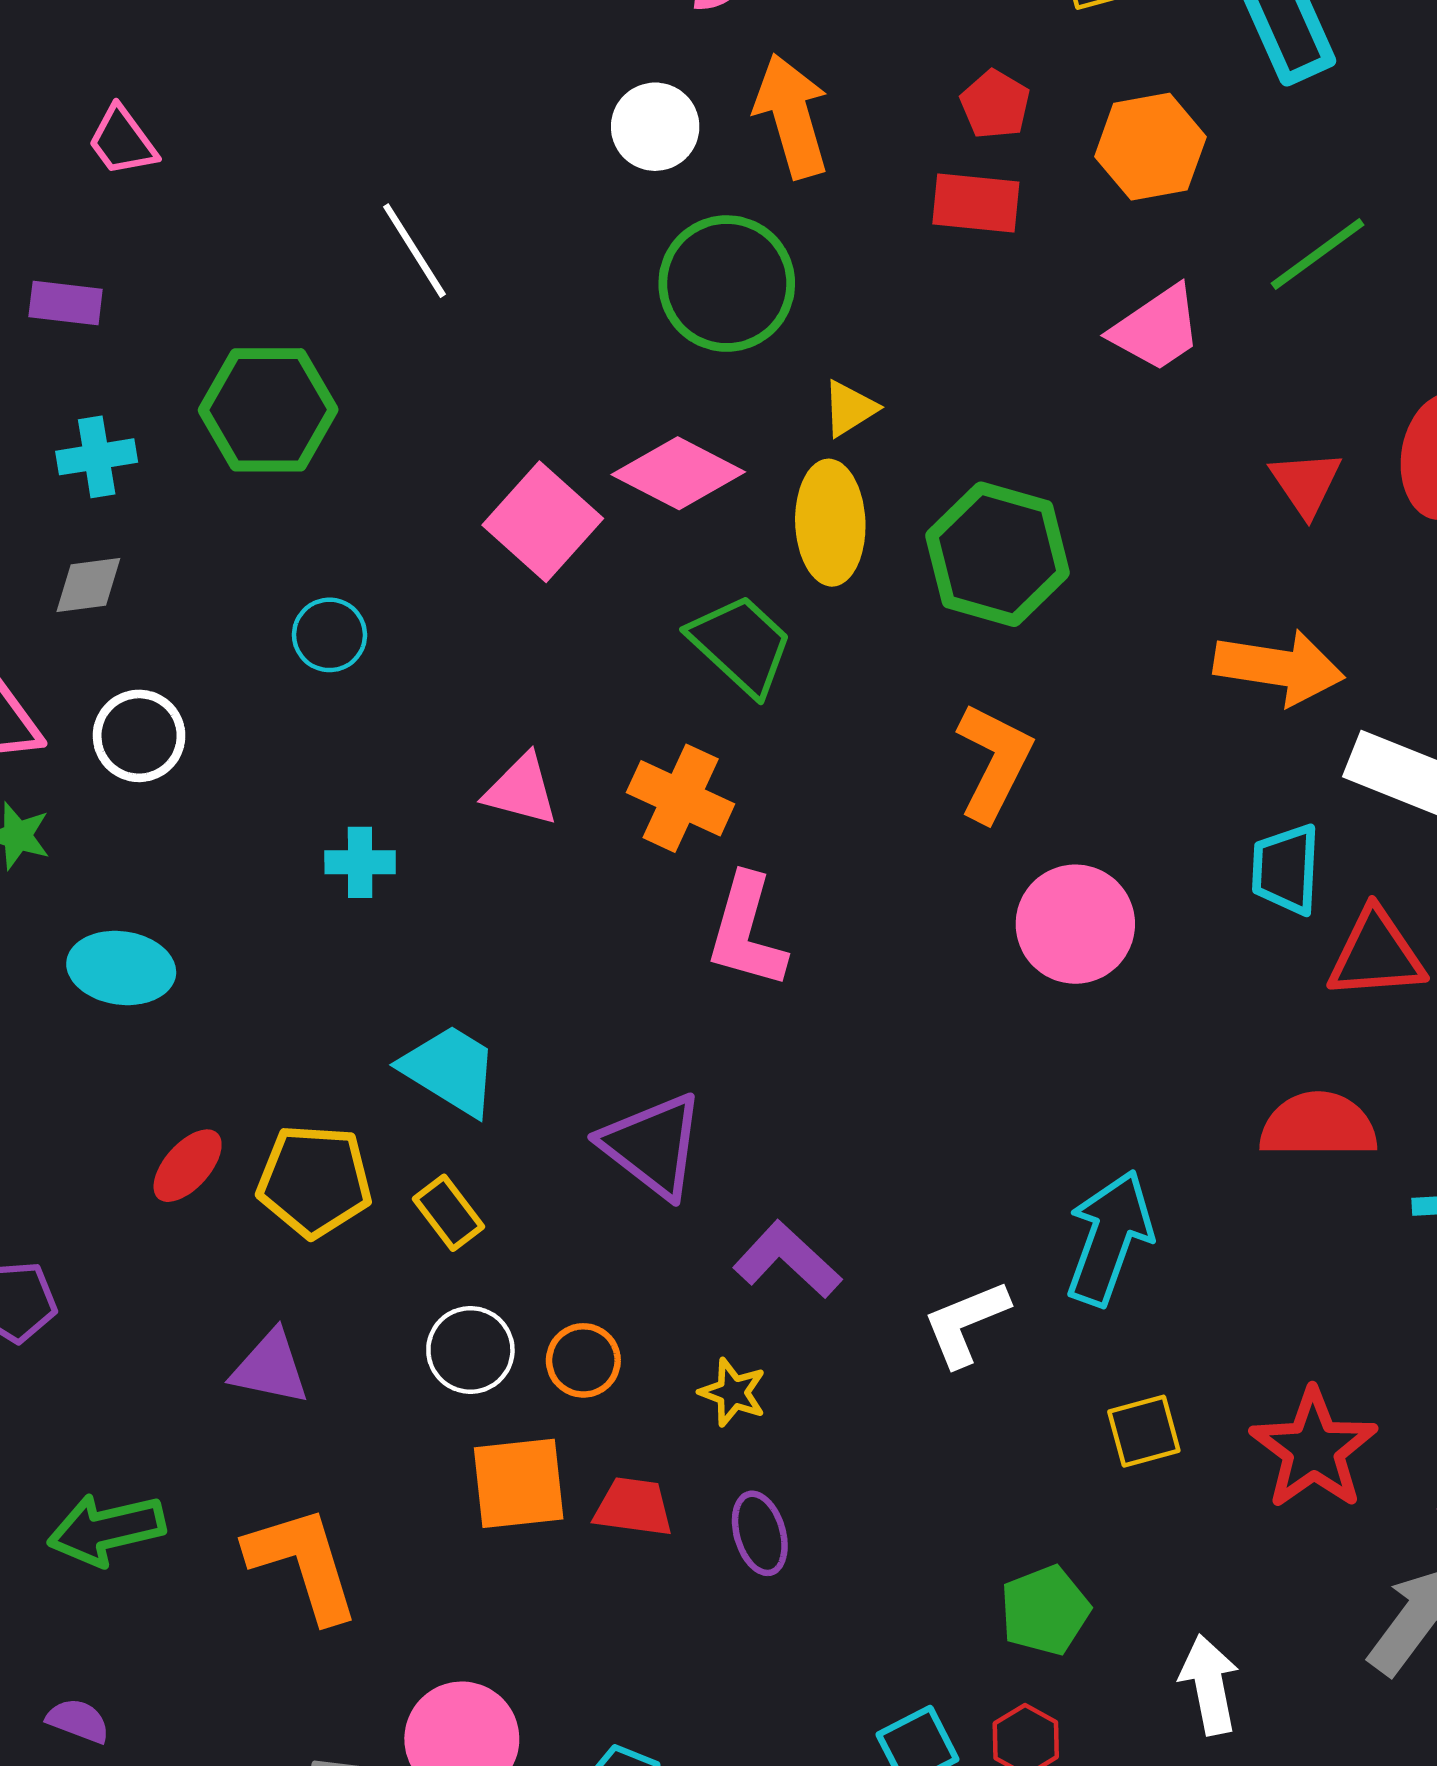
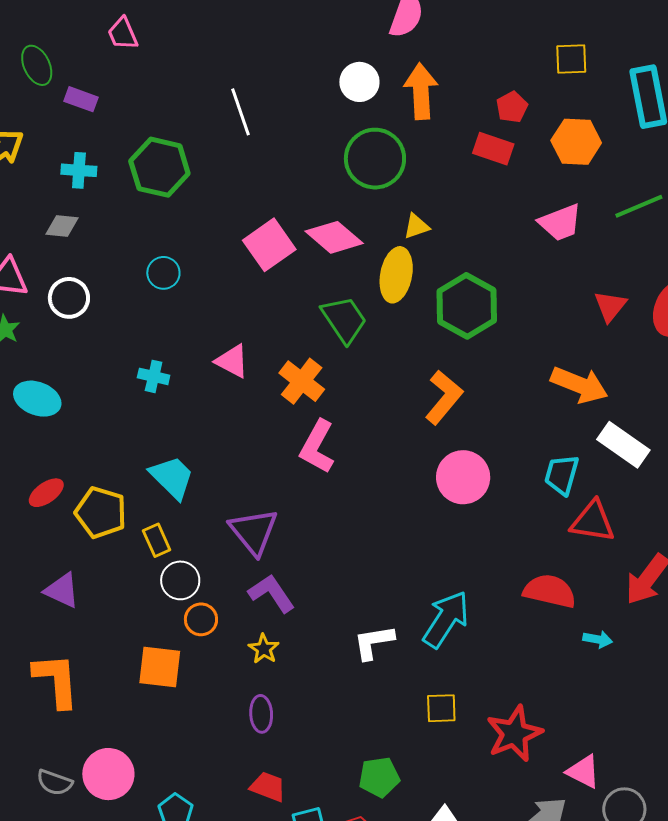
purple L-shape: (787, 1260) -> (271, 593), moved
white circle: (470, 1350) -> (180, 580), moved
red trapezoid: (633, 1507) -> (268, 787), moved

